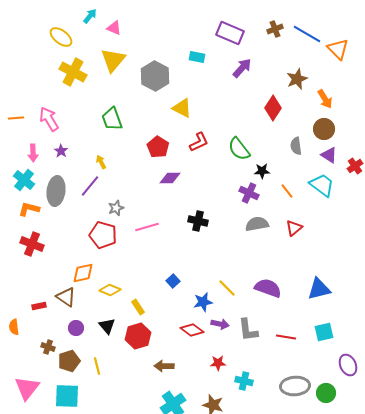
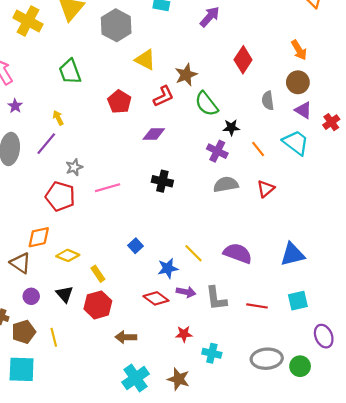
brown star: (297, 79) -> (186, 75), moved
purple diamond: (170, 178) -> (154, 134), moved

